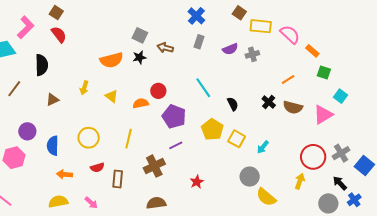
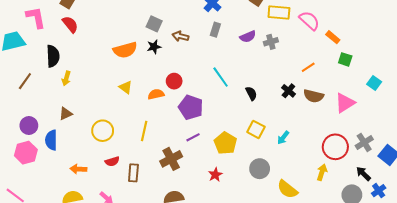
pink L-shape: (26, 27) -> (36, 17), turned -55
yellow arrow: (84, 88) -> (66, 78), moved
cyan square: (341, 96) -> (374, 83), moved
brown triangle: (53, 100) -> (66, 114), moved
yellow pentagon: (212, 129) -> (225, 143), moved
purple circle: (27, 131) -> (29, 126), moved
blue semicircle: (53, 146) -> (51, 140), moved
gray circle: (250, 177) -> (260, 169), moved

